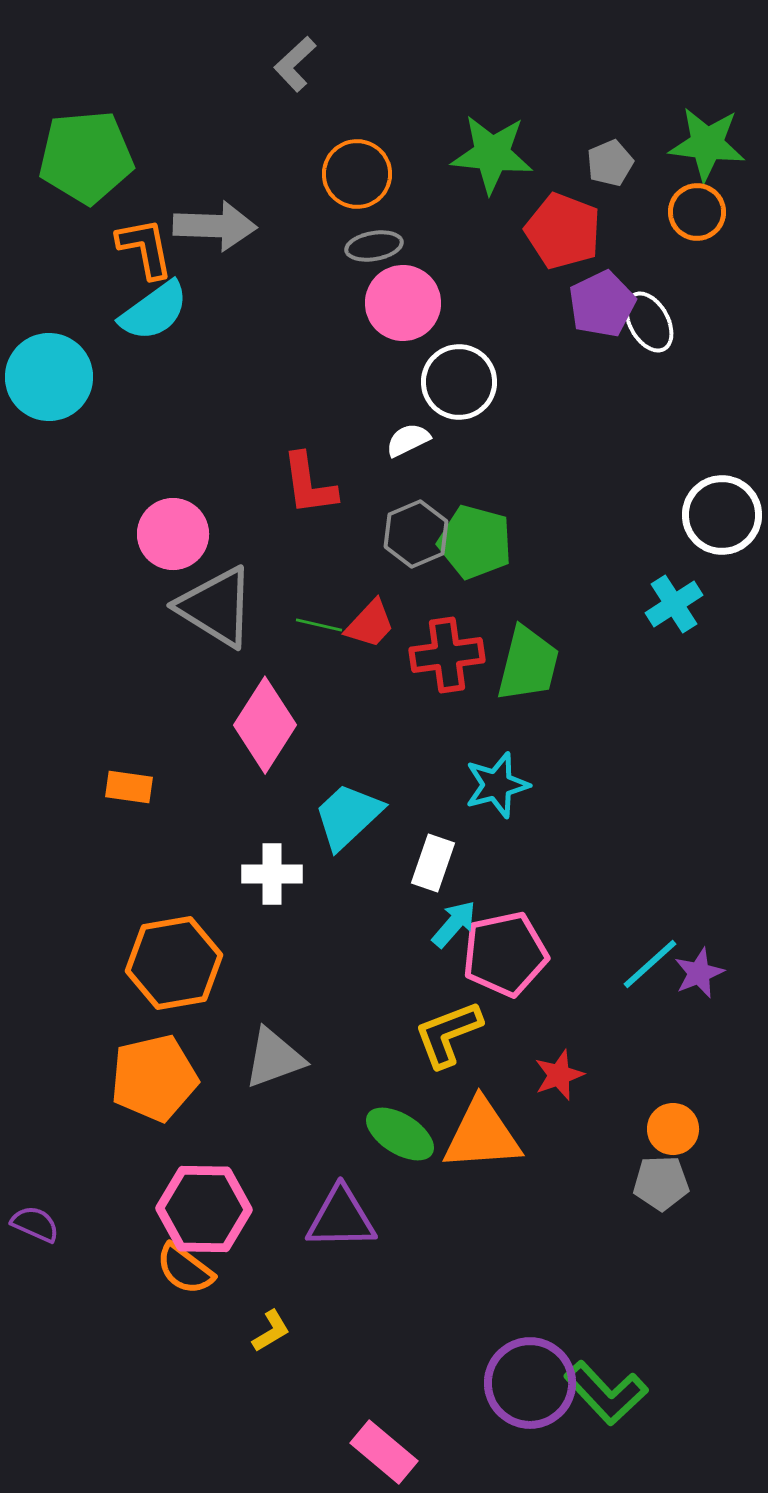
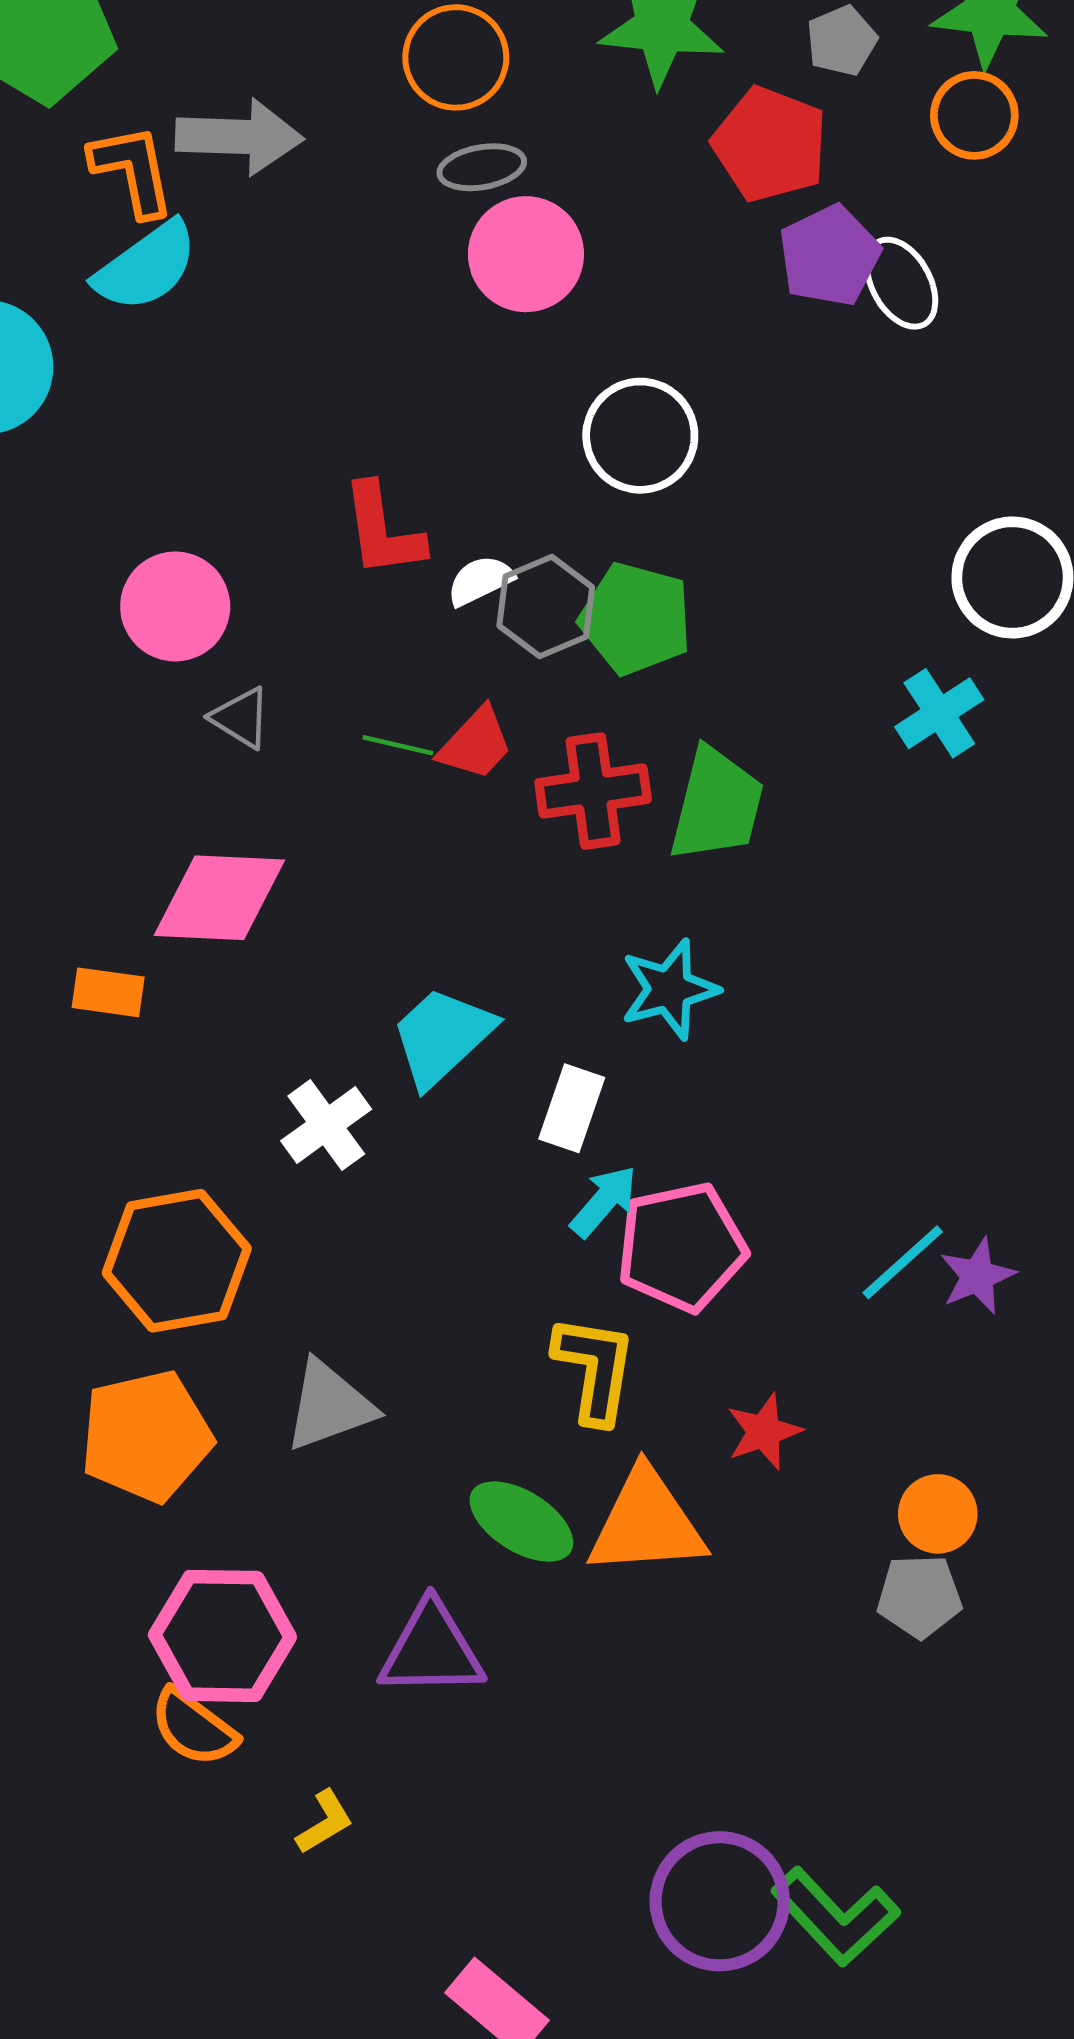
white circle: (459, 382) -> (640, 436), moved
white semicircle: (408, 440) -> (480, 581), moved
gray triangle: (216, 607) -> (241, 718), size x0.5
pink diamond: (265, 725) -> (219, 898), moved, turned 60
white cross: (272, 874) -> (326, 1125), turned -36
yellow L-shape: (448, 1034) -> (595, 1369), turned 120

